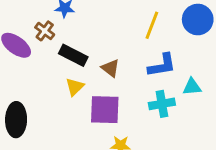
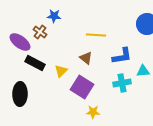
yellow line: (152, 25) -> (96, 35), moved, turned 72
black rectangle: (73, 55) -> (35, 63), moved
purple square: (105, 110) -> (82, 87), turned 30

